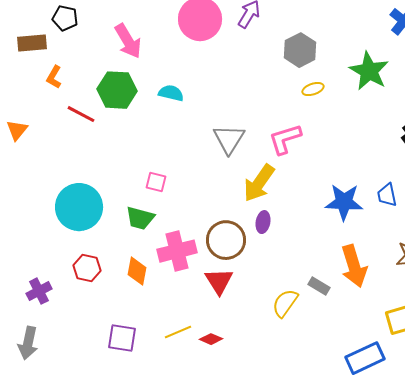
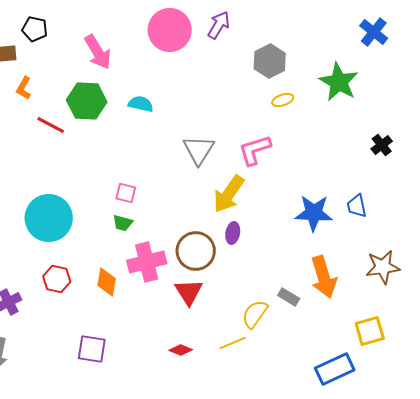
green trapezoid: (140, 218) -> (123, 223), moved, size x0.7
yellow line: (178, 332) -> (233, 343), moved

